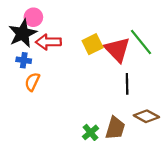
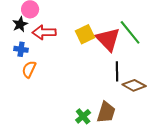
black star: (23, 33) -> (20, 24), size x0.6
brown diamond: (146, 116) -> (134, 85), moved

